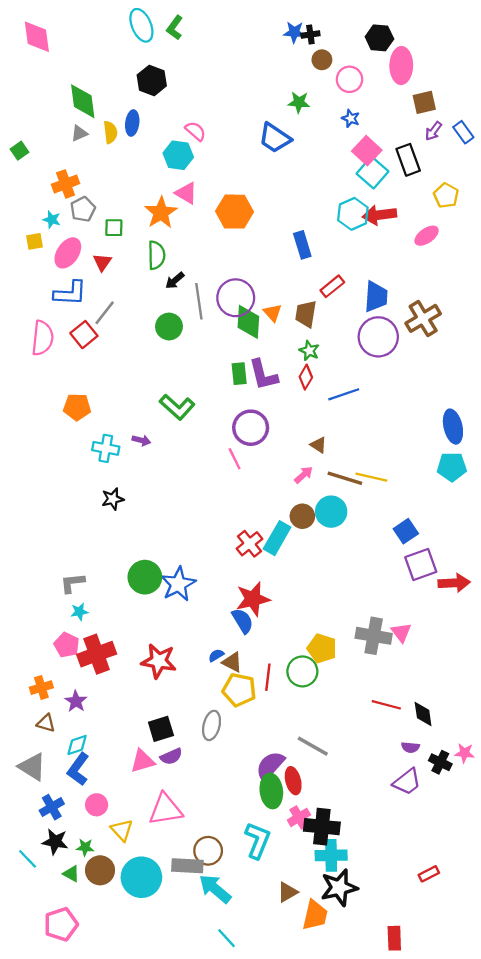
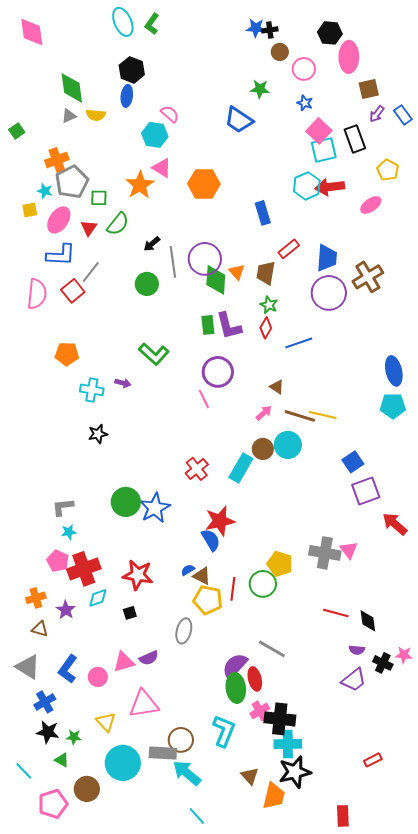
blue ellipse: (132, 123) -> (127, 96), moved
yellow semicircle: (110, 132) -> (96, 115), turned 102
cyan square: (372, 172) -> (324, 150), turned 36
gray pentagon: (83, 209) -> (72, 182), size x1.5
green semicircle: (156, 255) -> (118, 224), moved, turned 40
red cross: (249, 544) -> (197, 469), moved
red arrow: (454, 583) -> (395, 524), moved, turned -136
black square: (161, 729) -> (130, 613), moved, size x0.6
cyan diamond: (77, 745) -> (98, 598), moved
pink circle: (97, 805) -> (98, 677), moved
cyan line: (28, 859) -> (24, 771), moved
brown circle: (100, 870) -> (87, 789), moved
brown triangle: (287, 892) -> (250, 776), turned -42

